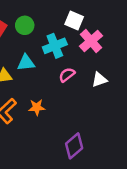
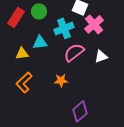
pink semicircle: (67, 75) -> (74, 52), size x1.5
orange star: (37, 107) -> (61, 80), moved

